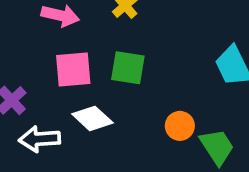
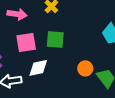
white diamond: (92, 118) -> (38, 68), turned -50

